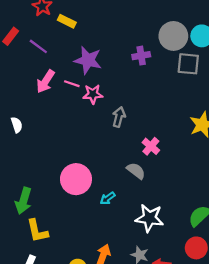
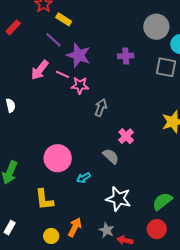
gray circle: (173, 36) -> (156, 27), moved
purple line: (38, 46) -> (53, 40), moved
yellow L-shape: (37, 231) -> (44, 200), moved

